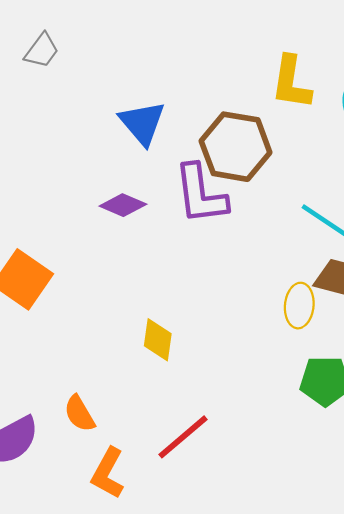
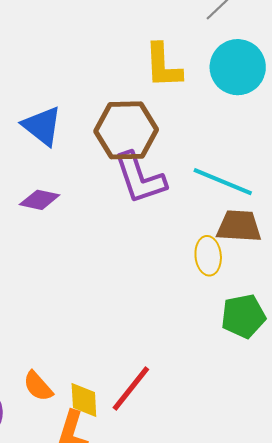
purple L-shape: (201, 194) -> (140, 178), moved
yellow diamond: (158, 340) -> (84, 400), moved

